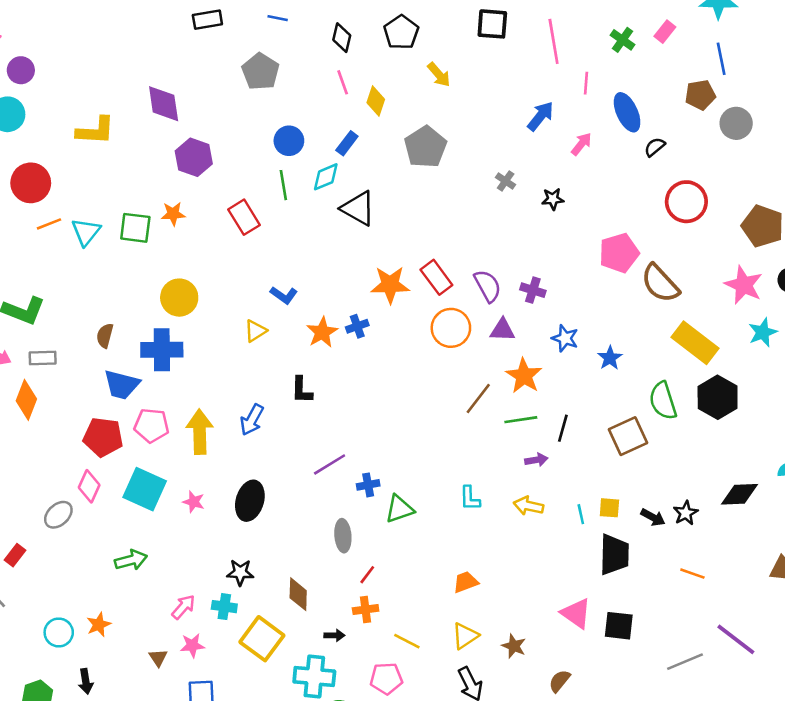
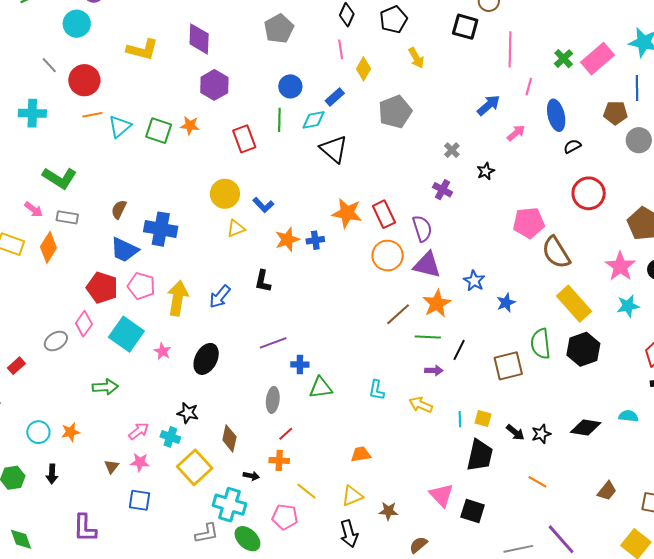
pink rectangle: (665, 32) -> (598, 59), size x1.8
black star: (553, 199) -> (486, 171), turned -30
purple cross: (533, 290) -> (443, 190), moved
yellow circle: (179, 298) -> (225, 194), moved
purple triangle: (502, 330) -> (427, 265), size x1.4
brown star: (514, 646) -> (388, 511), turned -30

